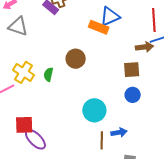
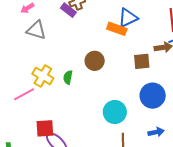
brown square: (132, 70) -> (142, 61), moved
blue circle: (133, 95) -> (153, 96), size x1.6
blue arrow: (119, 132) -> (156, 132), moved

